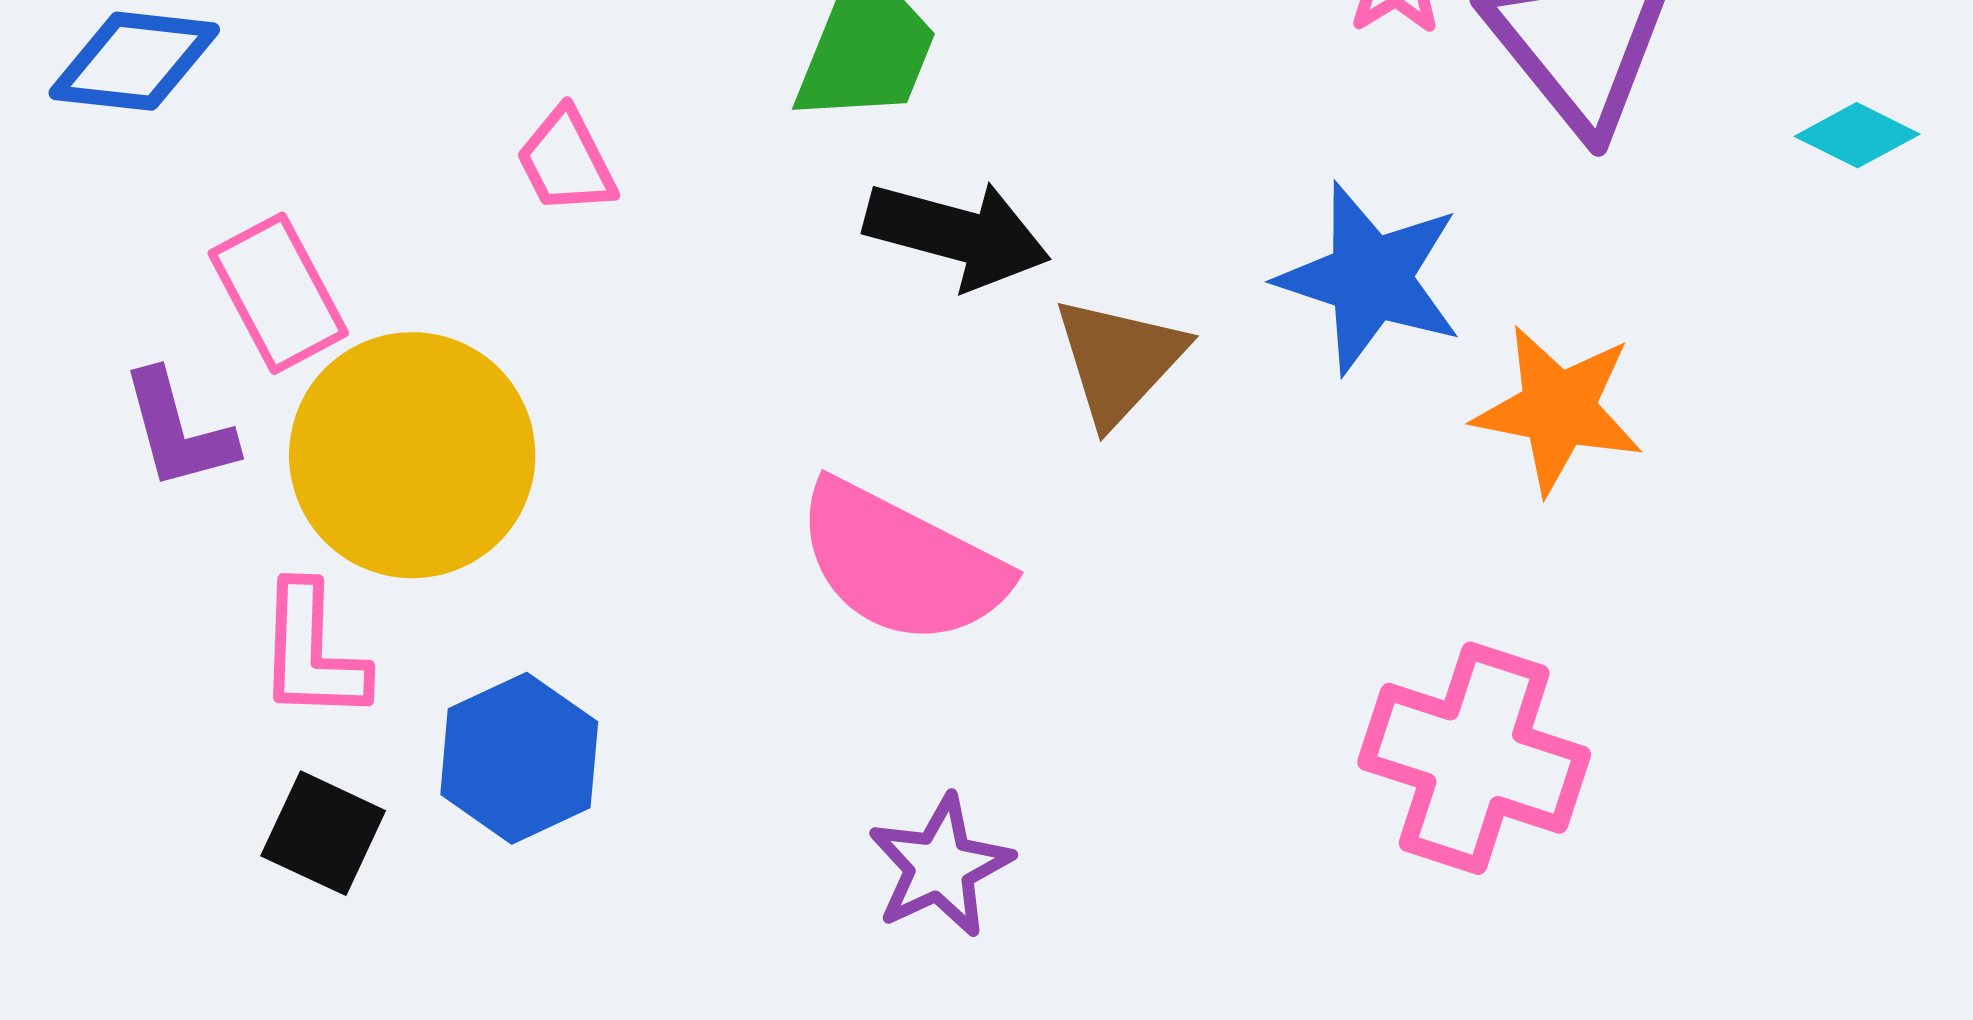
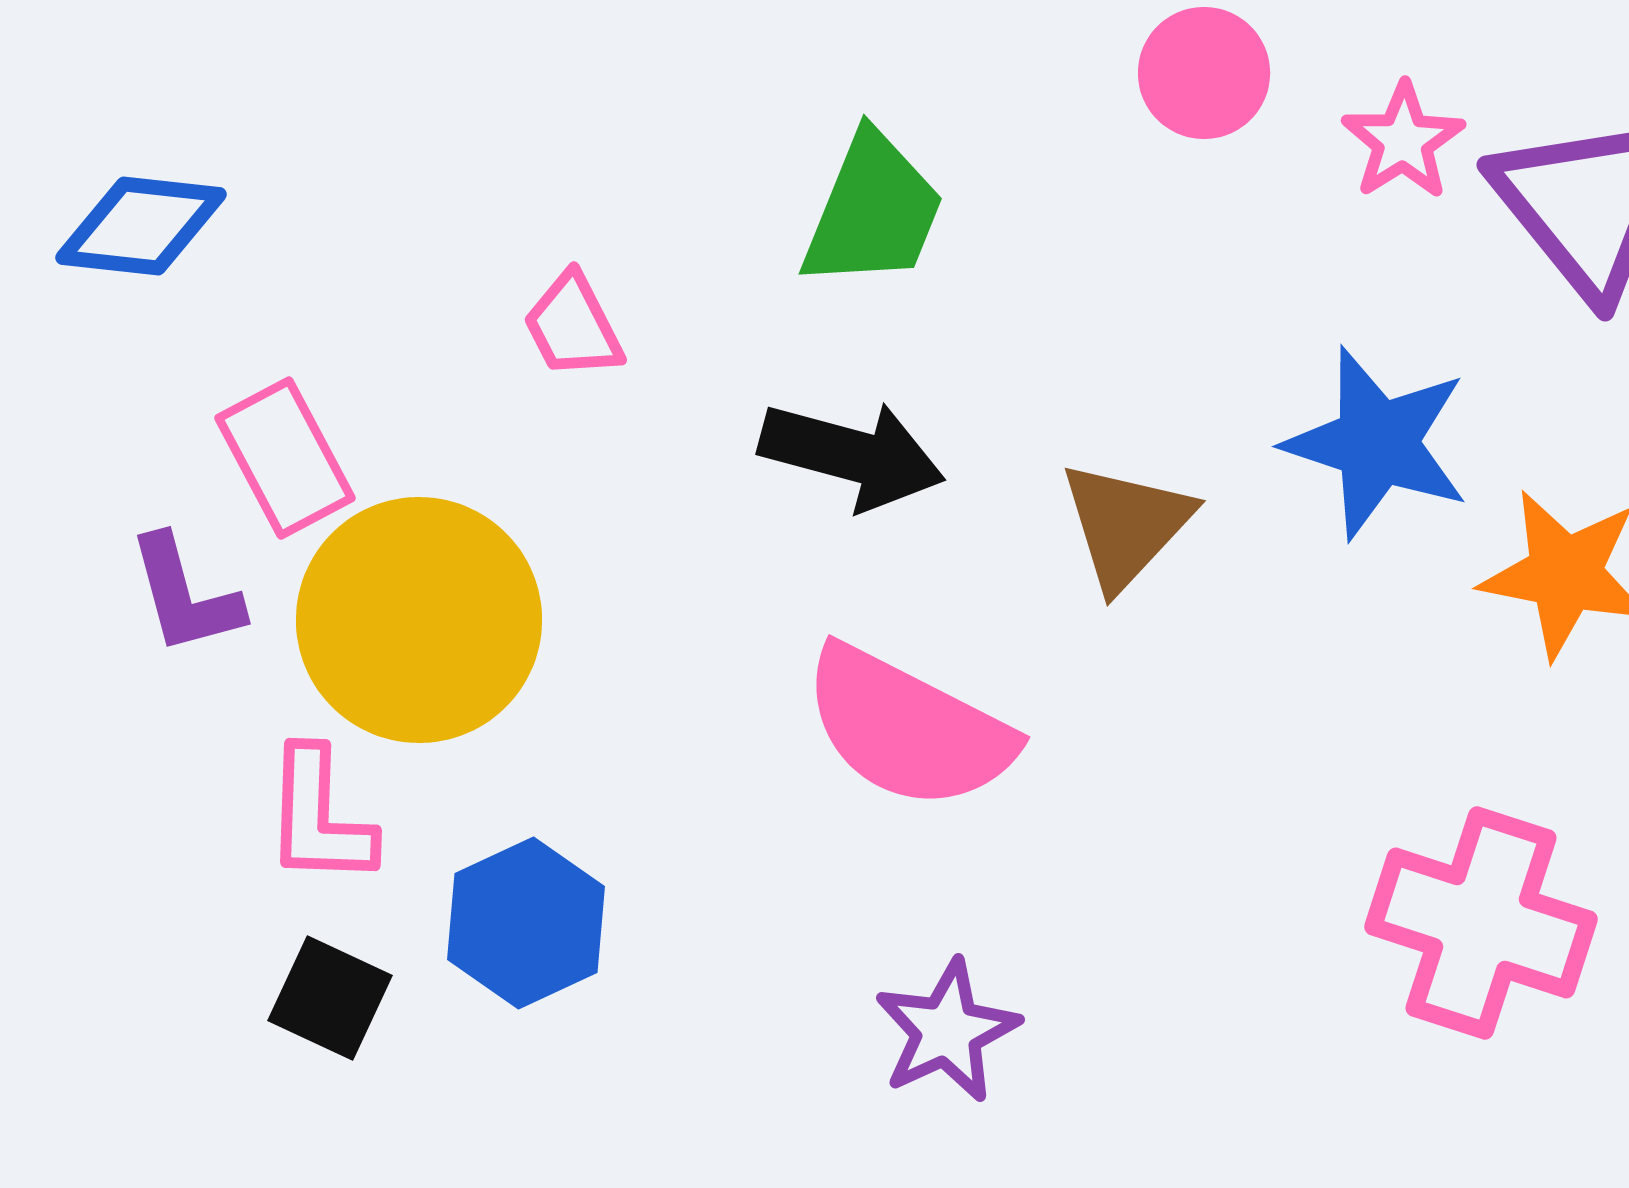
black arrow: (957, 234) -> (852, 455), moved

